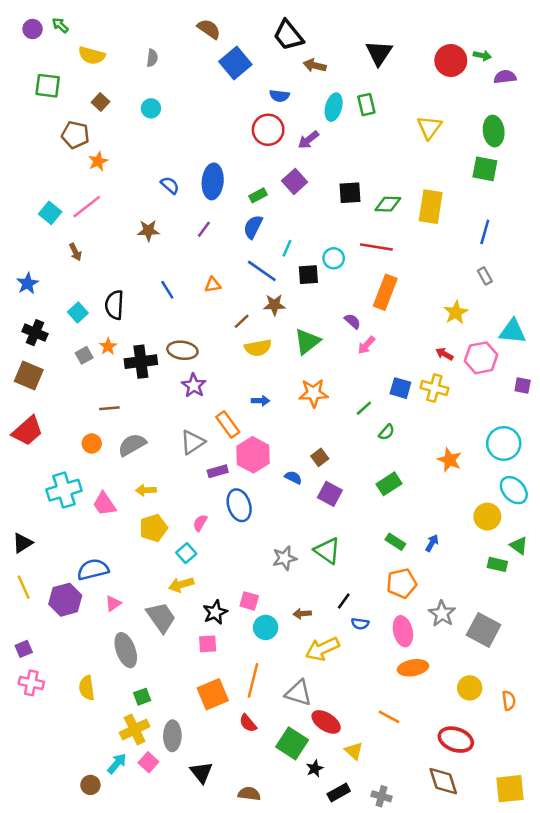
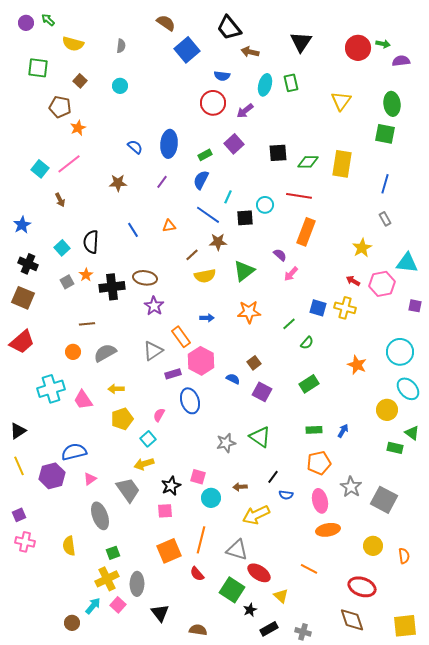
green rectangle: (395, 542) -> (314, 430), turned -35

